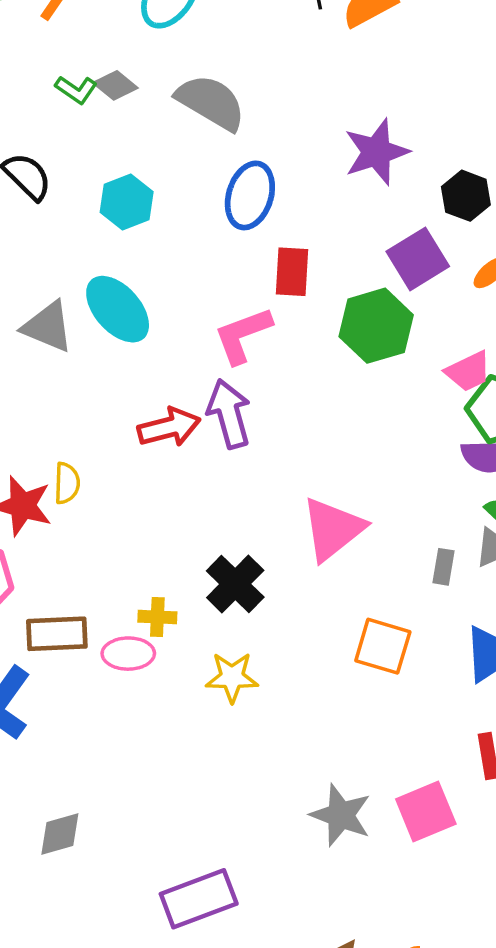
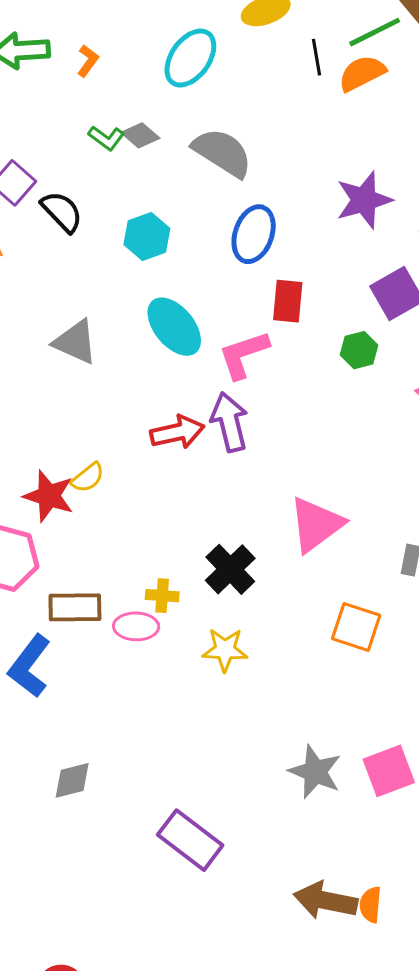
cyan ellipse: (118, 309) -> (174, 327), moved
green hexagon: (376, 326) -> (359, 350), size x0.6
yellow semicircle: (67, 483) -> (88, 478), turned 48
purple rectangle: (199, 899) -> (190, 840), turned 56

